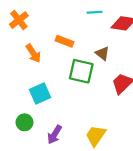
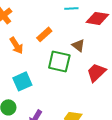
orange rectangle: (65, 41) -> (44, 34), turned -63

